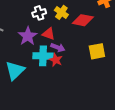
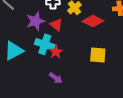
purple arrow: (58, 47) -> (56, 78), moved

